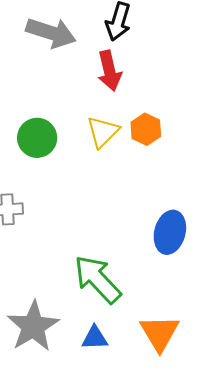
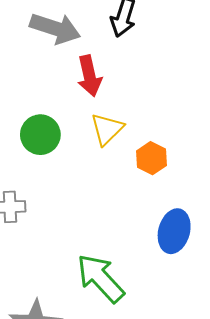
red arrow: (109, 71) -> (89, 76), moved
orange hexagon: (146, 129) -> (152, 158), moved

